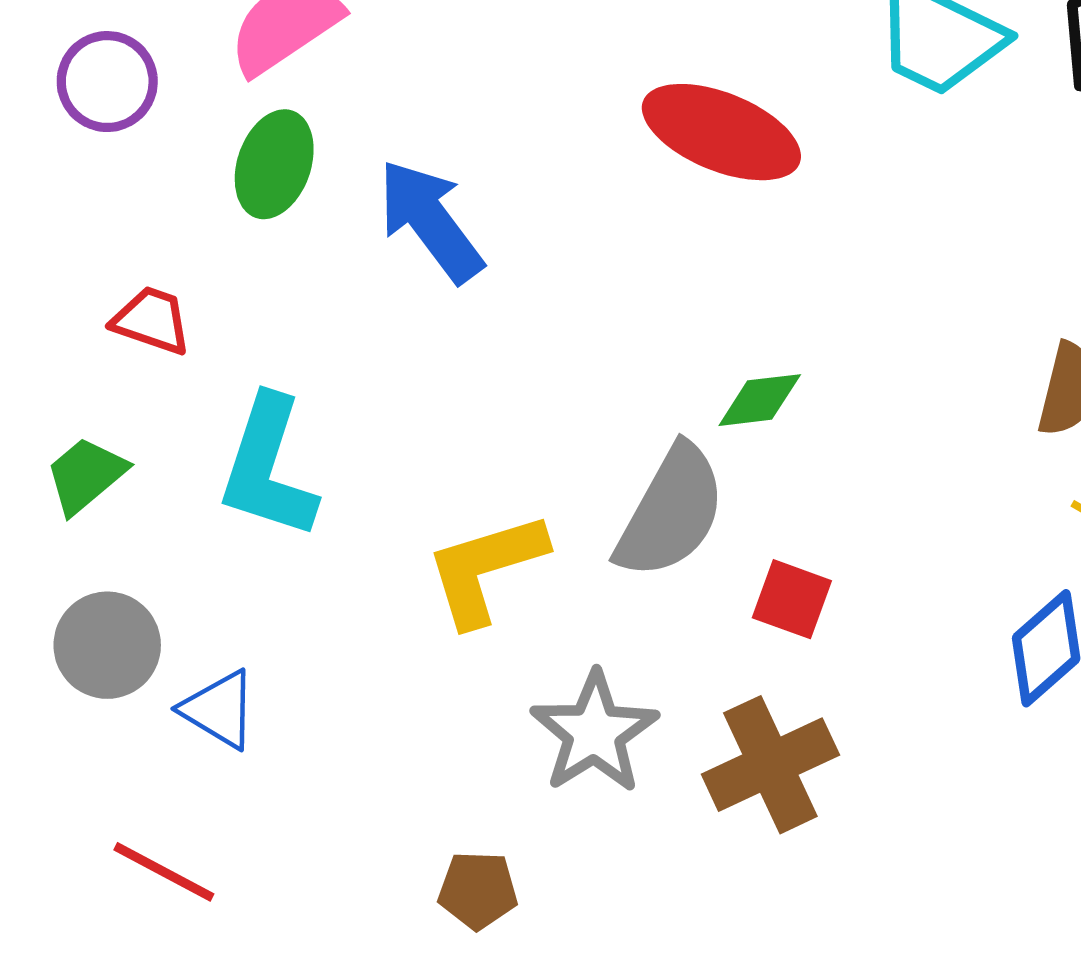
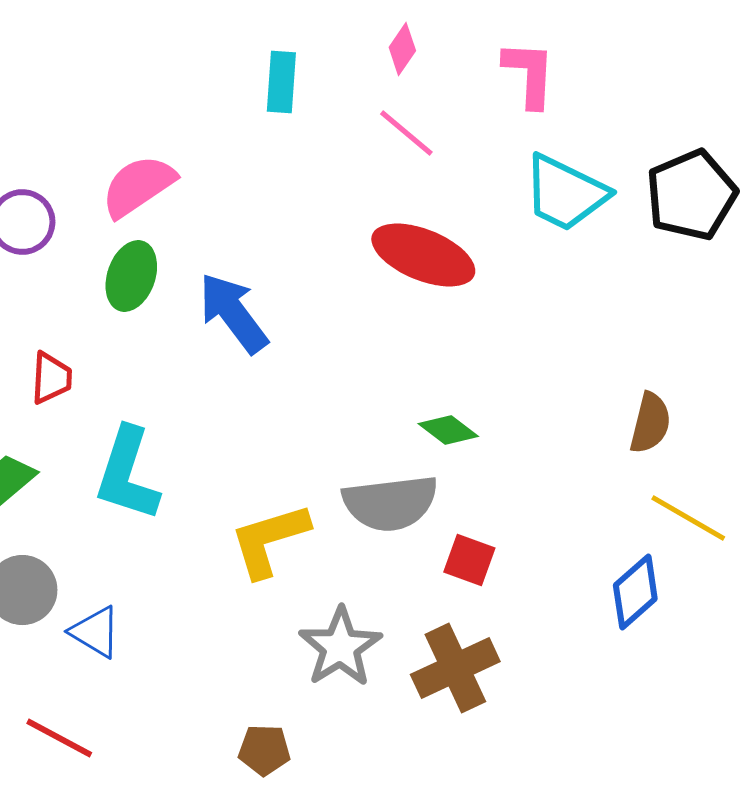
red trapezoid: (152, 320) -> (51, 378), turned 74
green diamond: (760, 400) -> (448, 430), turned 44
gray semicircle: (671, 512) -> (390, 503), turned 54

